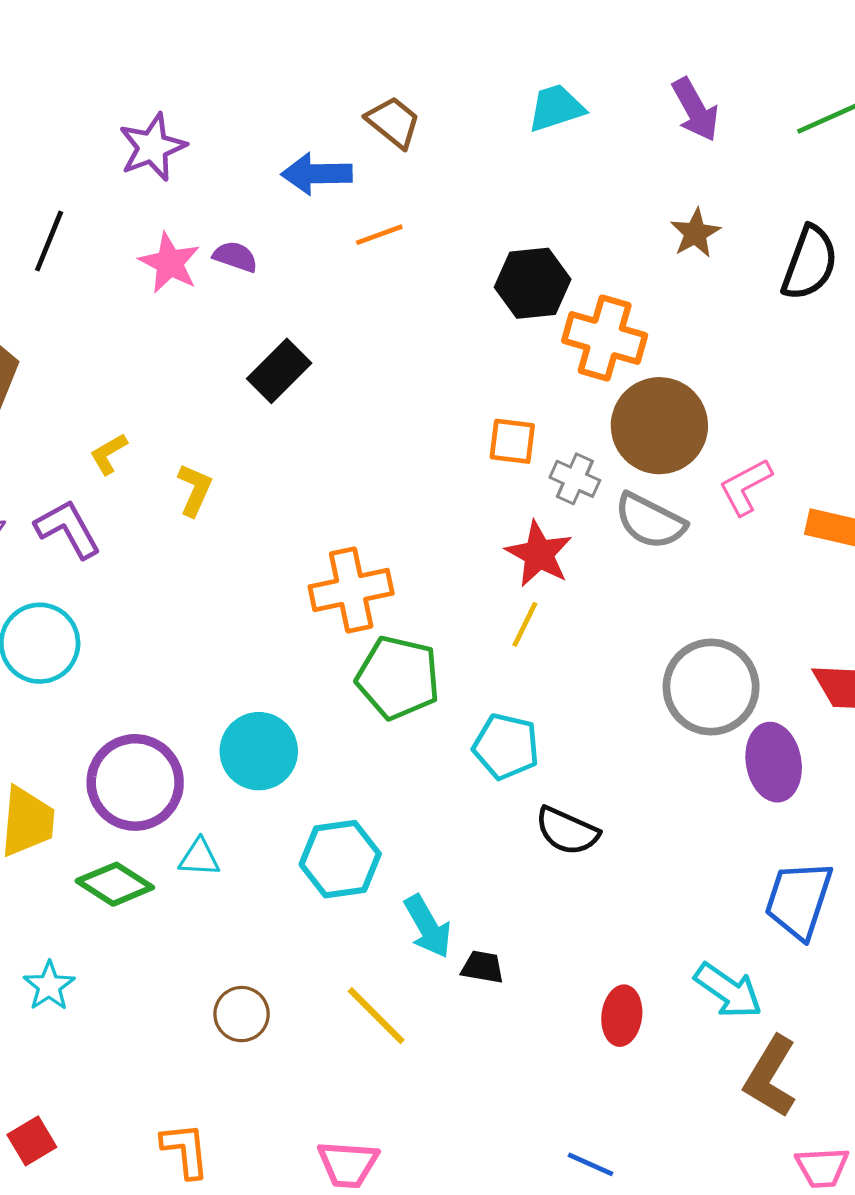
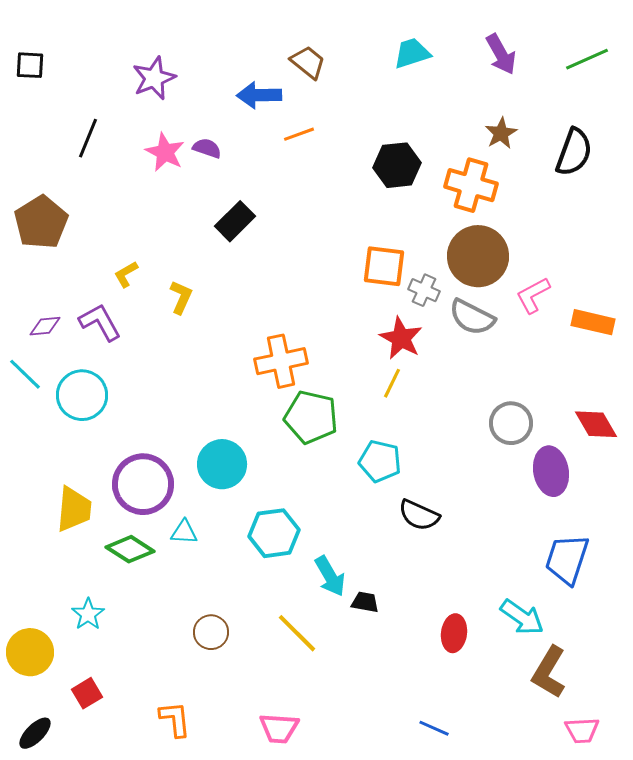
orange cross: (605, 338) -> (471, 185), moved
orange square: (512, 441) -> (384, 266), size x1.4
gray circle: (711, 687) -> (511, 423), size x0.7
red square: (32, 1141) -> (87, 693), moved

